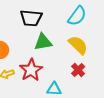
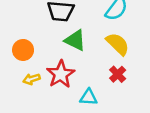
green triangle: (43, 42) -> (75, 40), turned 36

